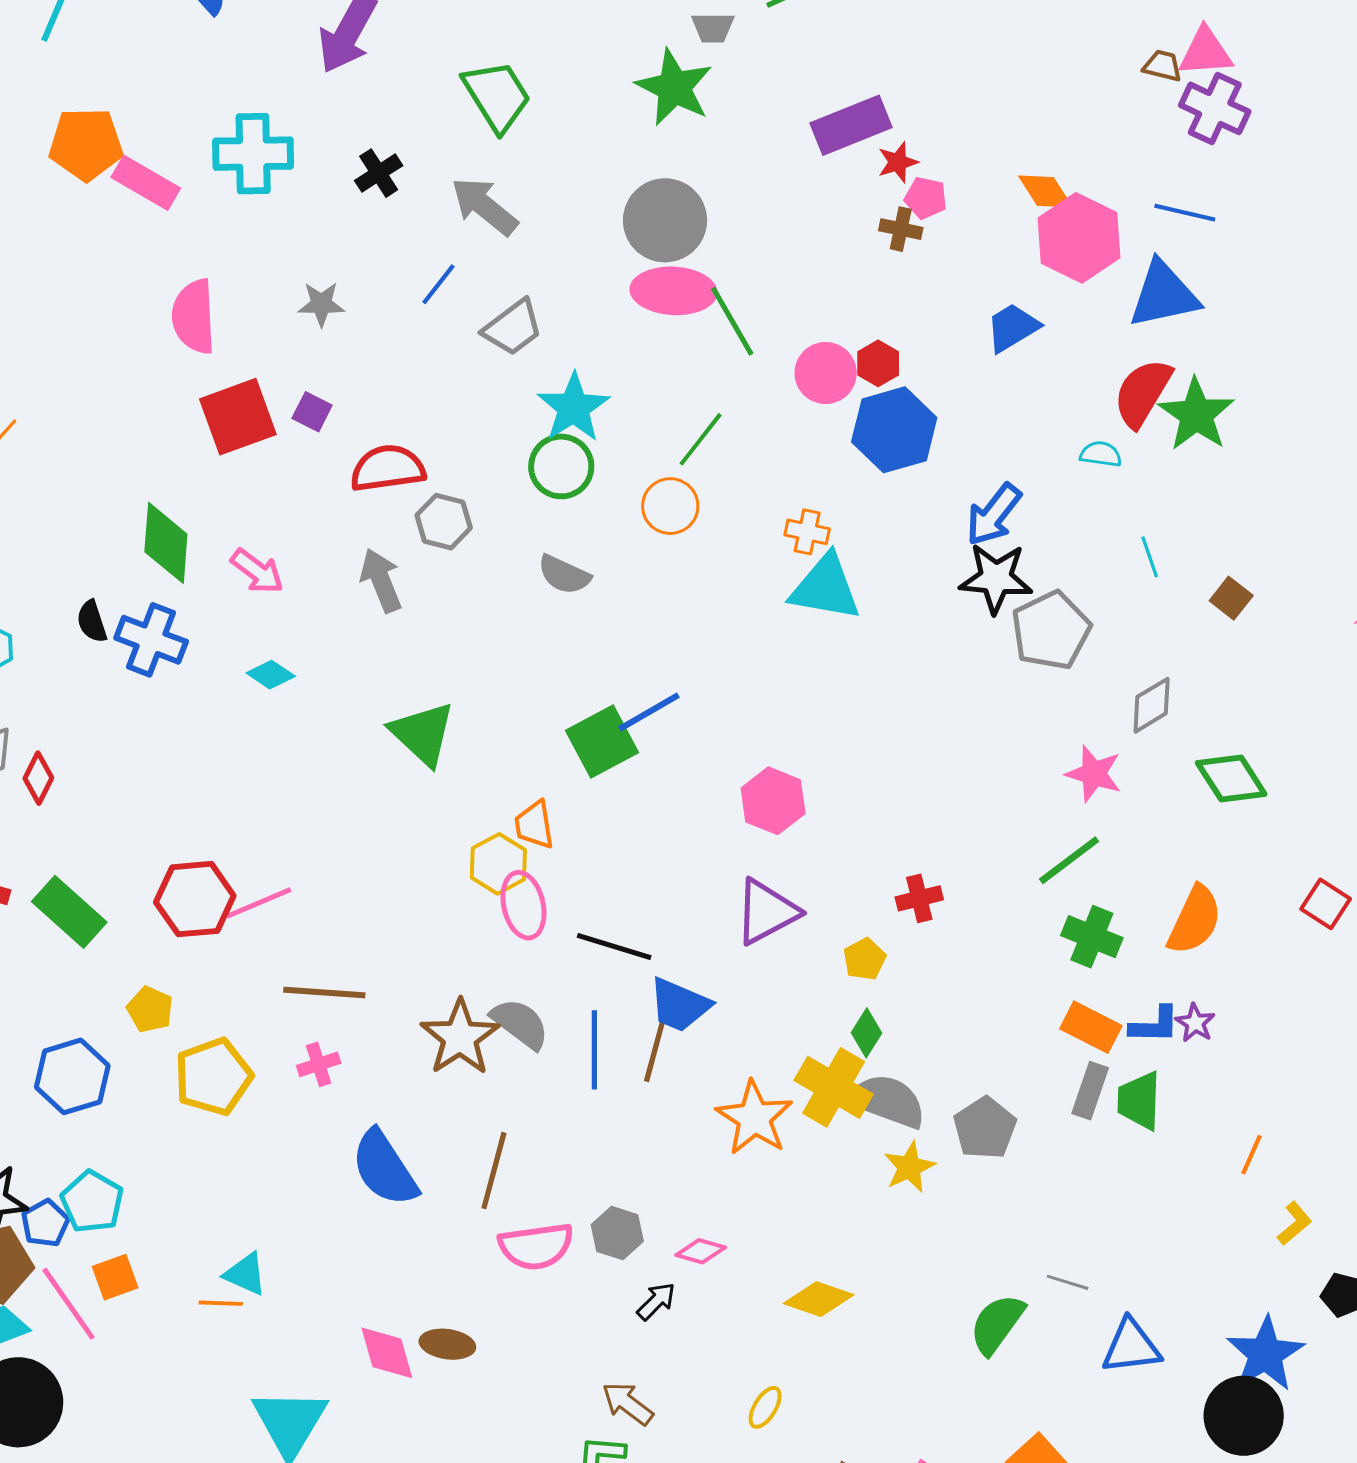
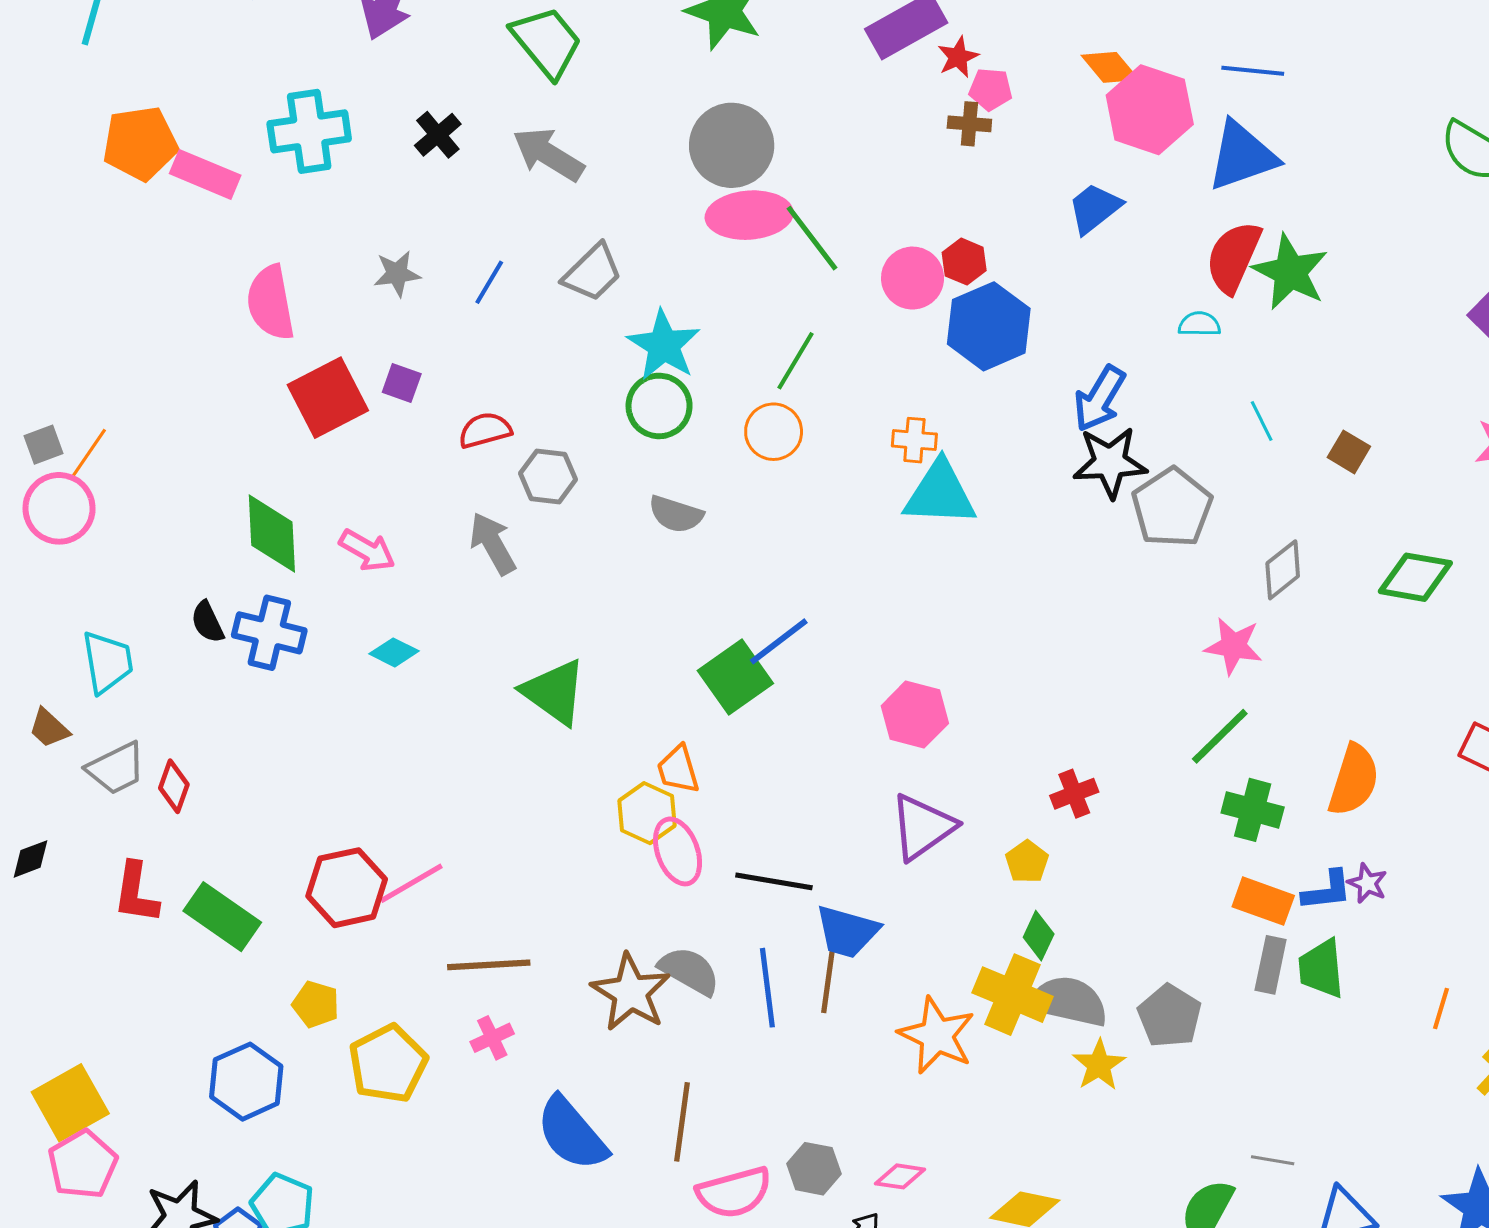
blue line: (439, 284) -> (489, 282), moved
red semicircle: (388, 468) -> (485, 430), size x0.7
green diamond: (1231, 778) -> (1415, 577), moved, turned -40

